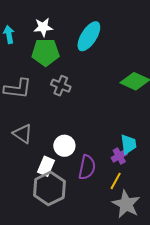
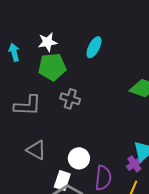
cyan ellipse: (89, 36) -> (94, 47), size x0.7

